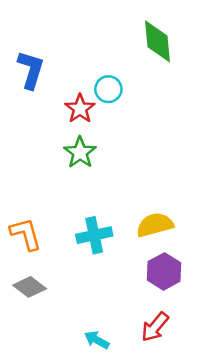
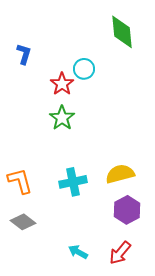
blue L-shape: (31, 70) -> (24, 54), size x0.7
cyan arrow: (97, 340) -> (78, 252), moved

